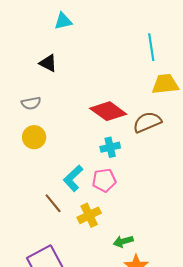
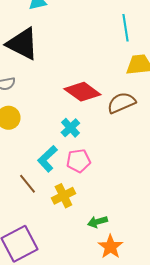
black triangle: (48, 63) -> (22, 44), size x1.8
cyan cross: (110, 147) -> (70, 128), moved, turned -30

